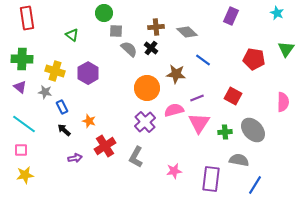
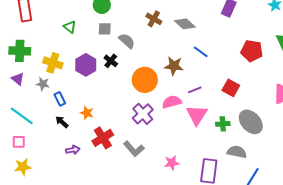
brown cross: (156, 27) -> (154, 19), turned 35
gray square: (116, 31) -> (105, 29), moved
black cross: (151, 48) -> (111, 61), moved
gray L-shape: (136, 157) -> (134, 149), turned -70

